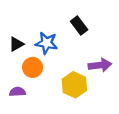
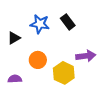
blue star: (46, 43) -> (40, 24), moved
orange circle: (33, 67) -> (38, 60), moved

